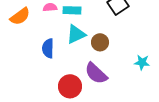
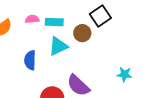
brown circle: (100, 42) -> (82, 33), moved

